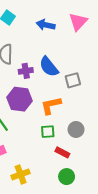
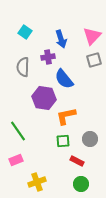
blue arrow: (46, 25) -> (61, 39), turned -120
purple cross: (26, 71) -> (48, 57), moved
gray square: (73, 80) -> (94, 60), moved
purple hexagon: (19, 99) -> (44, 98), moved

